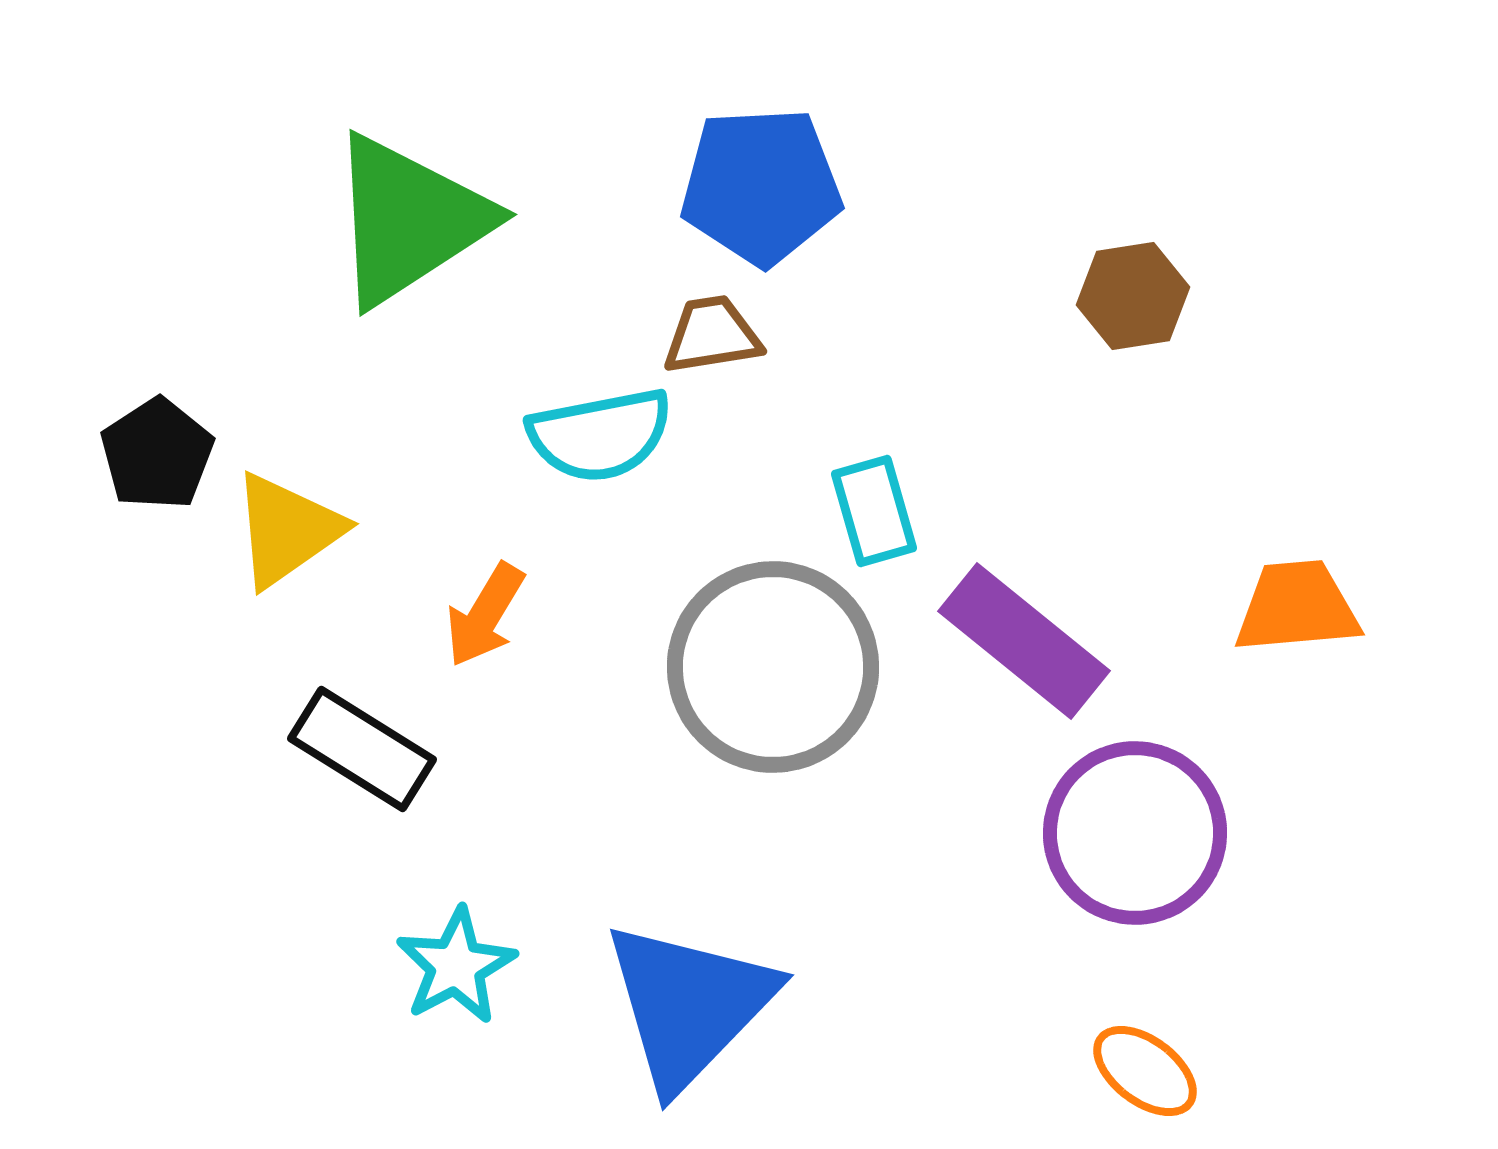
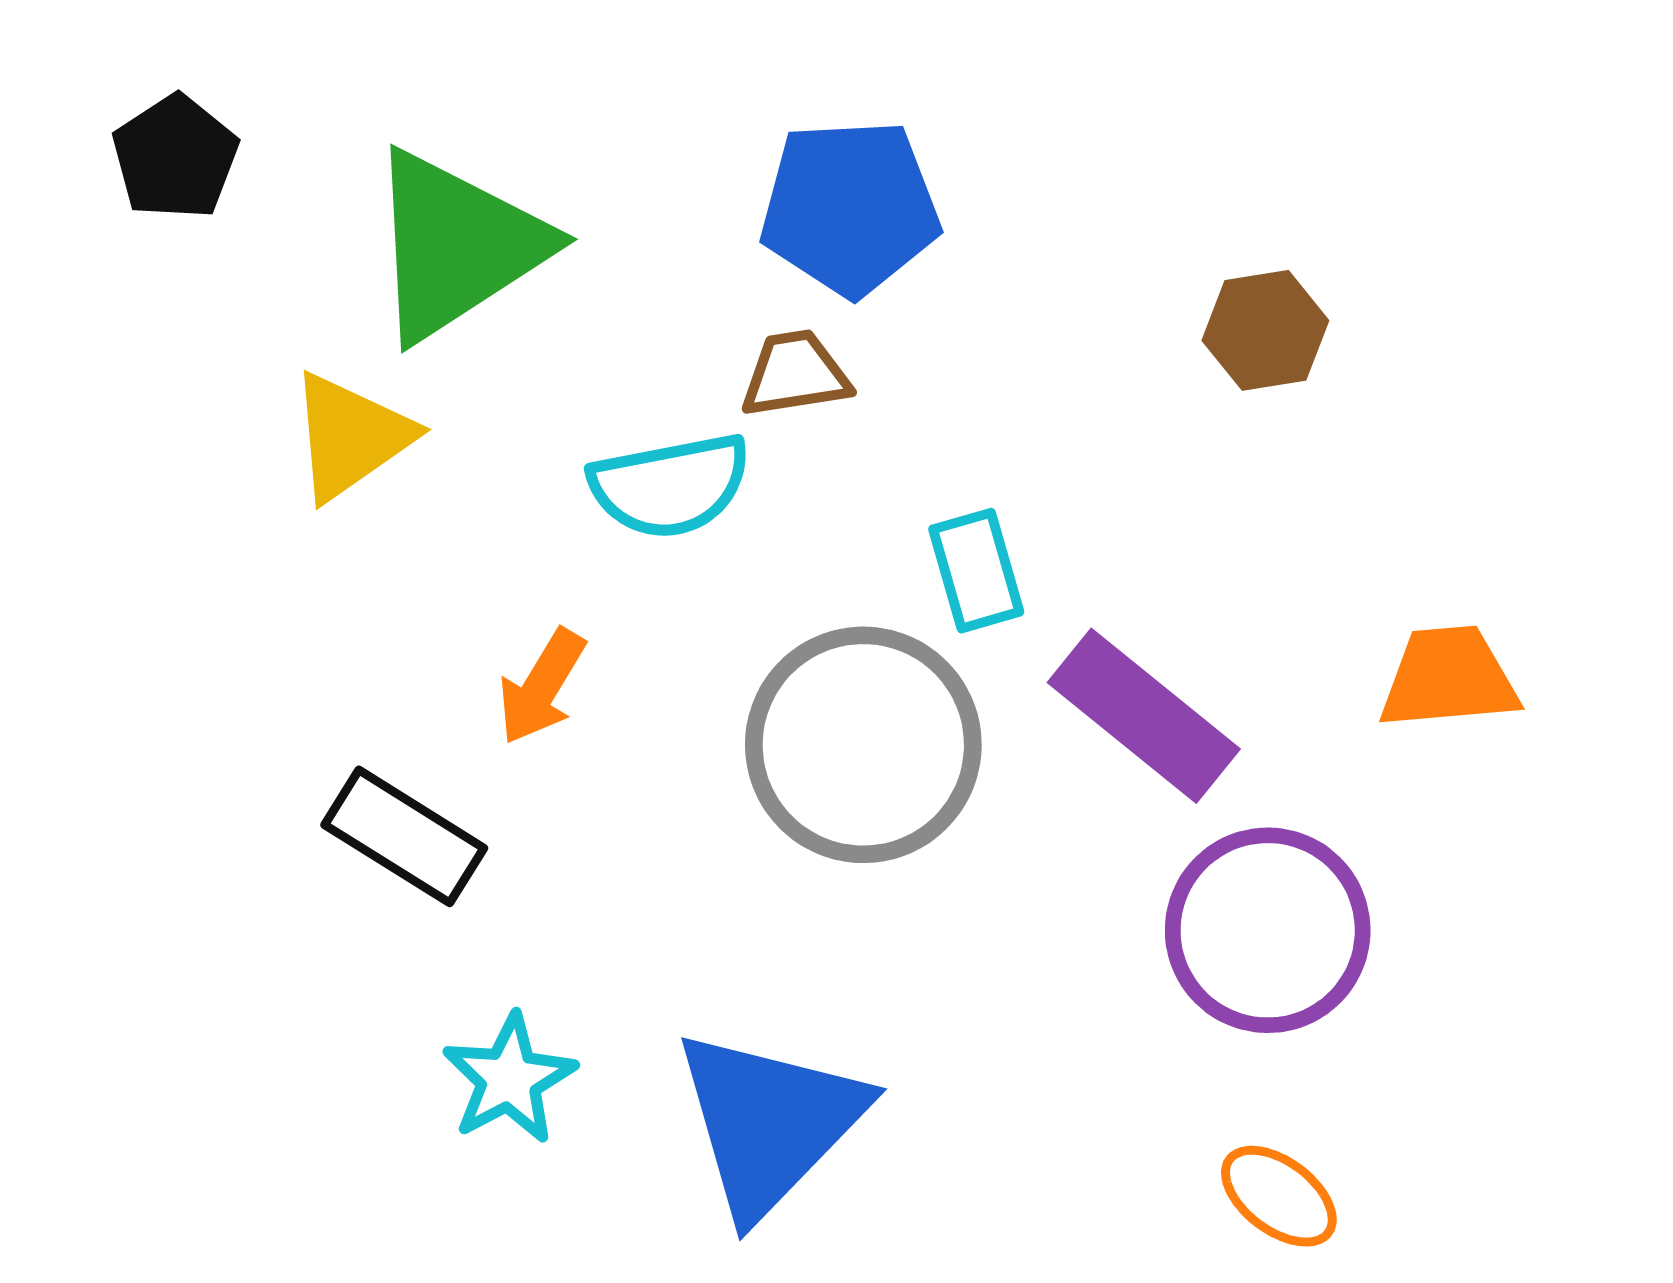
black pentagon: (157, 454) -> (175, 157), moved
yellow triangle: (287, 530) -> (351, 437), moved

